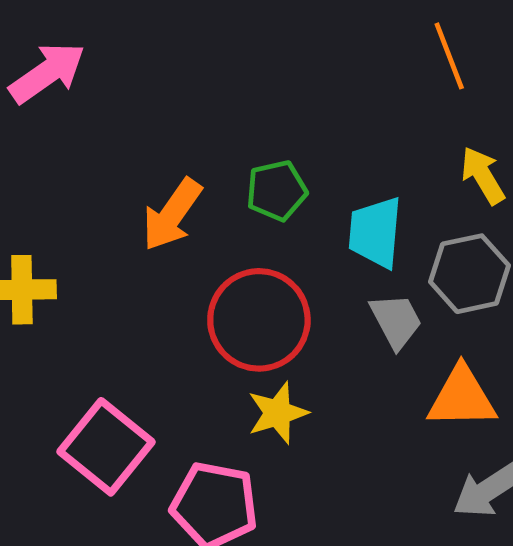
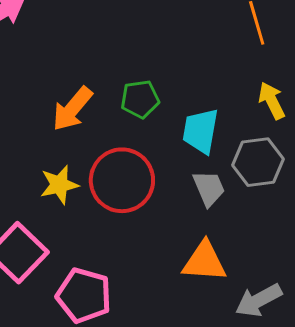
orange triangle: (462, 398) -> (204, 261), moved
yellow star: (278, 413) -> (59, 185), moved

